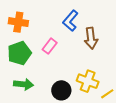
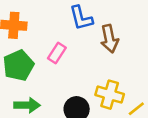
blue L-shape: (70, 21) -> (81, 18), turned -50

